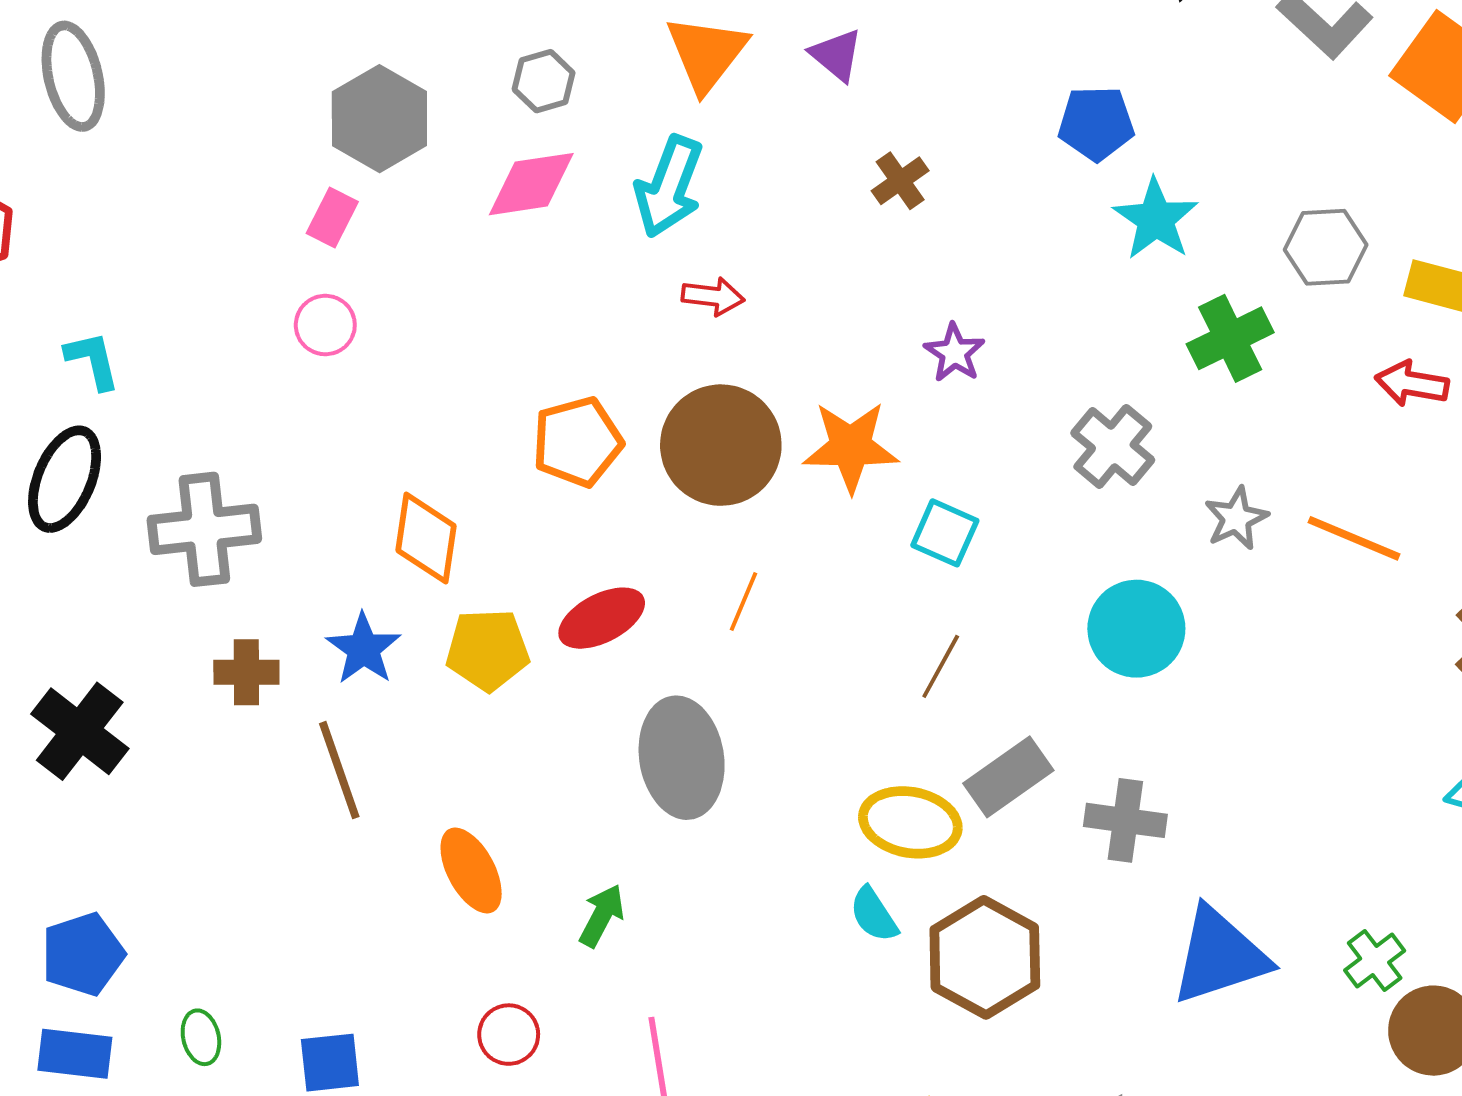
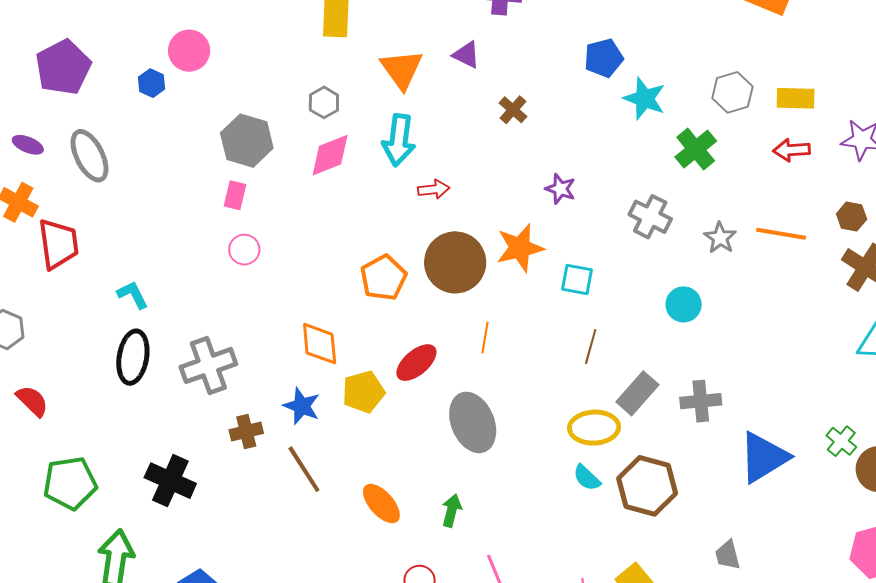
cyan circle: (1136, 629) -> (684, 304), size x0.7

